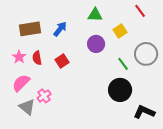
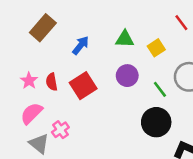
green triangle: (95, 15) -> (125, 39), moved
brown rectangle: (30, 29) -> (43, 28), moved, turned -40
purple circle: (96, 44) -> (127, 76), moved
red square: (62, 61) -> (83, 86), size x1.5

